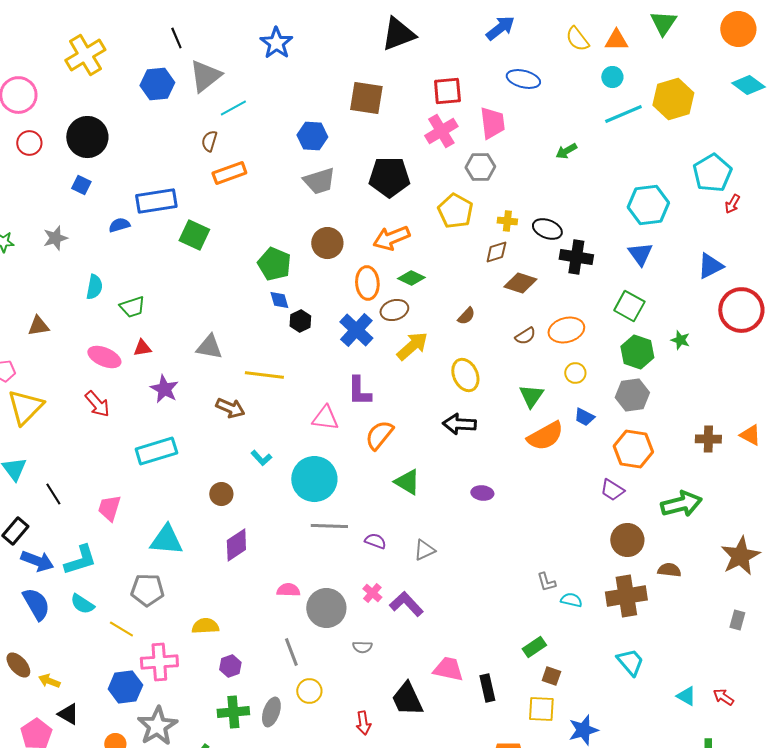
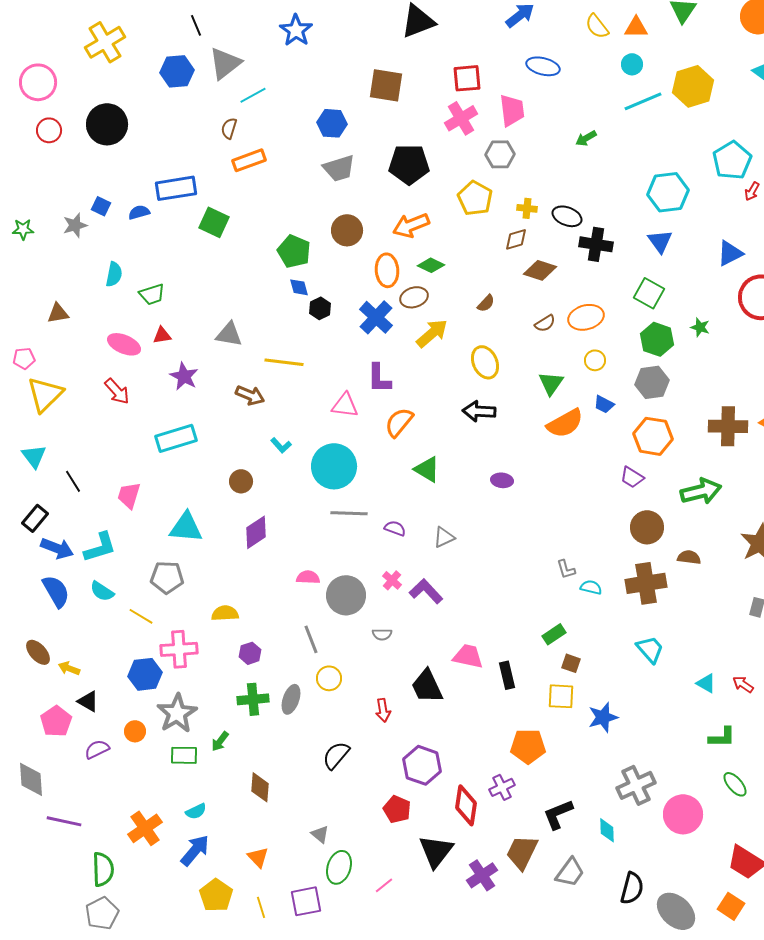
blue square: (81, 185) -> (101, 206), moved
brown cross: (708, 439) -> (728, 426), size x1.5

